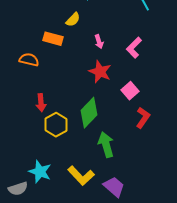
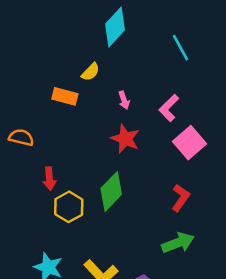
orange semicircle: (29, 60) -> (21, 137), moved
pink square: (130, 91) -> (189, 143), moved, size x1.4
green arrow: (106, 145) -> (178, 243), moved, turned 85

